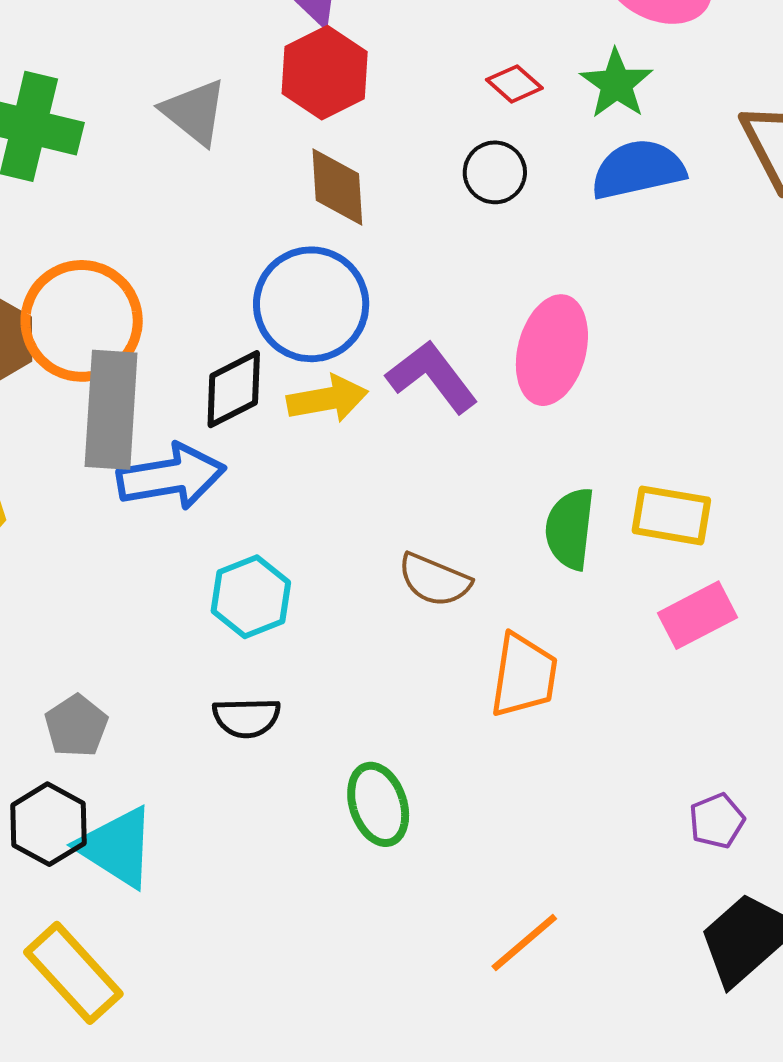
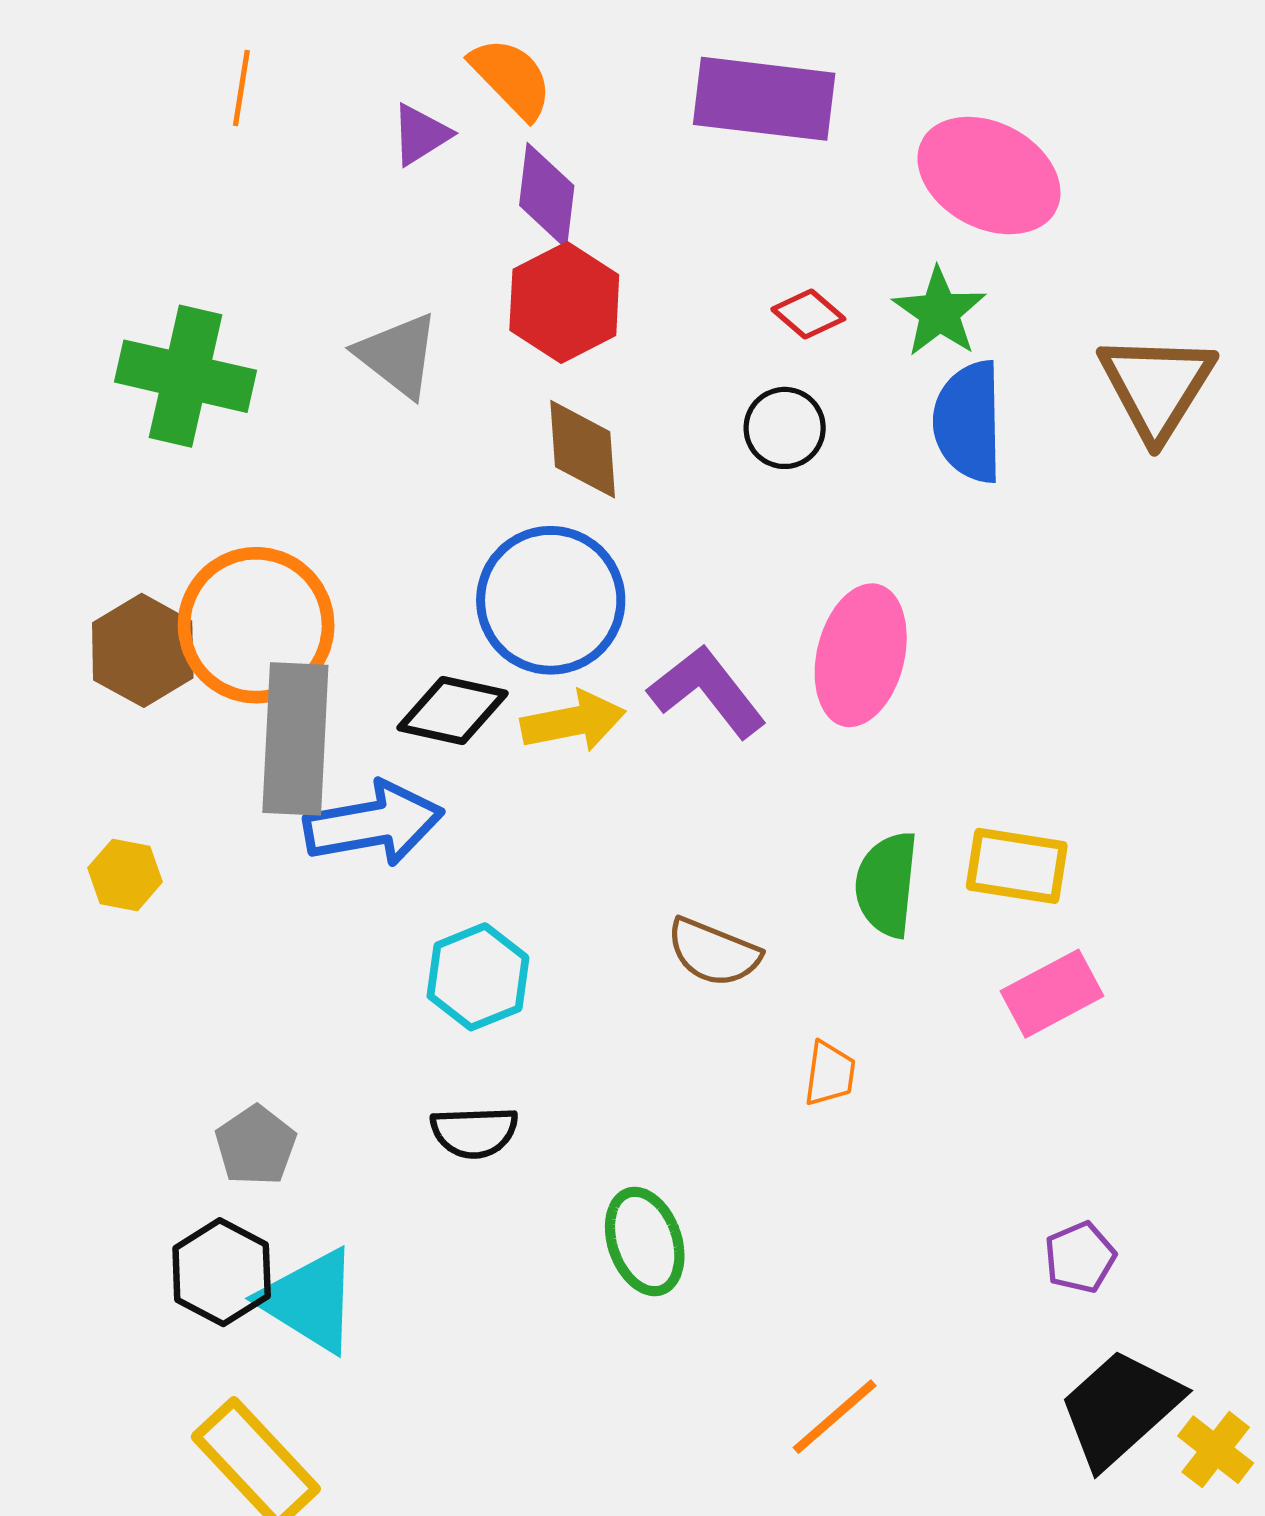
blue semicircle: (638, 169) -> (968, 422), turned -78
black diamond: (234, 389) -> (453, 711), turned 40
orange trapezoid: (524, 675) -> (830, 1074), size x0.6

